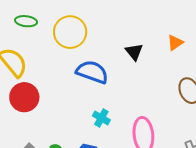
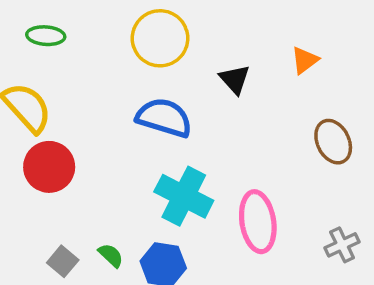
yellow circle: (70, 32) -> (160, 38), moved
cyan cross: (101, 118) -> (184, 196), size x1.8

